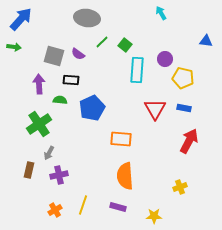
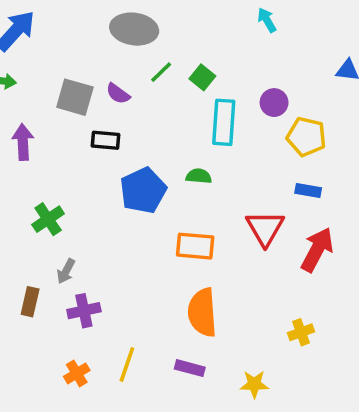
purple arrow: (39, 84) -> (23, 142), moved
green semicircle: (60, 100) -> (199, 176), moved
red triangle: (155, 109) -> (265, 228), moved
green cross: (39, 124) -> (48, 219), size x0.7

